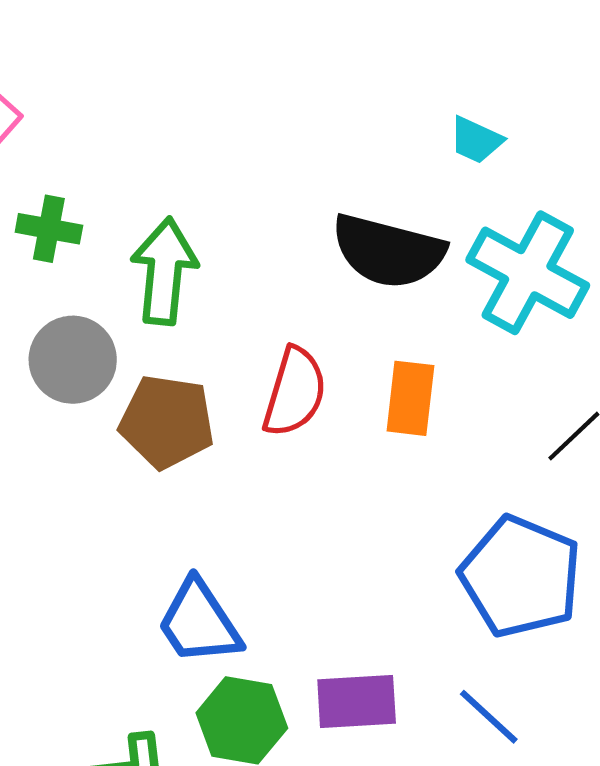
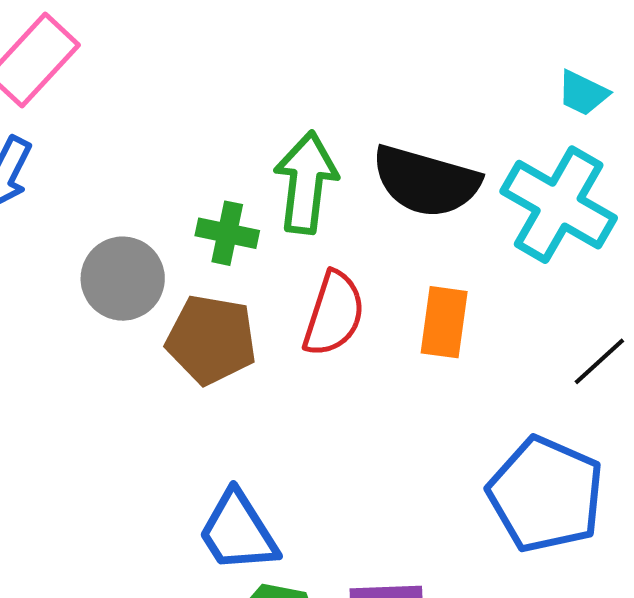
cyan trapezoid: (476, 140) -> (583, 93), moved
green cross: (49, 229) -> (227, 233), moved
green arrow: (164, 271) -> (306, 182), moved

